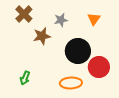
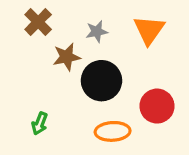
orange triangle: (94, 19) -> (149, 30), size x1.5
black circle: (78, 51) -> (101, 81), moved

